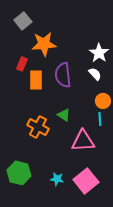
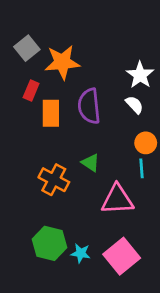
gray square: (23, 21) -> (27, 48), moved
green hexagon: (19, 173) -> (50, 243), moved

